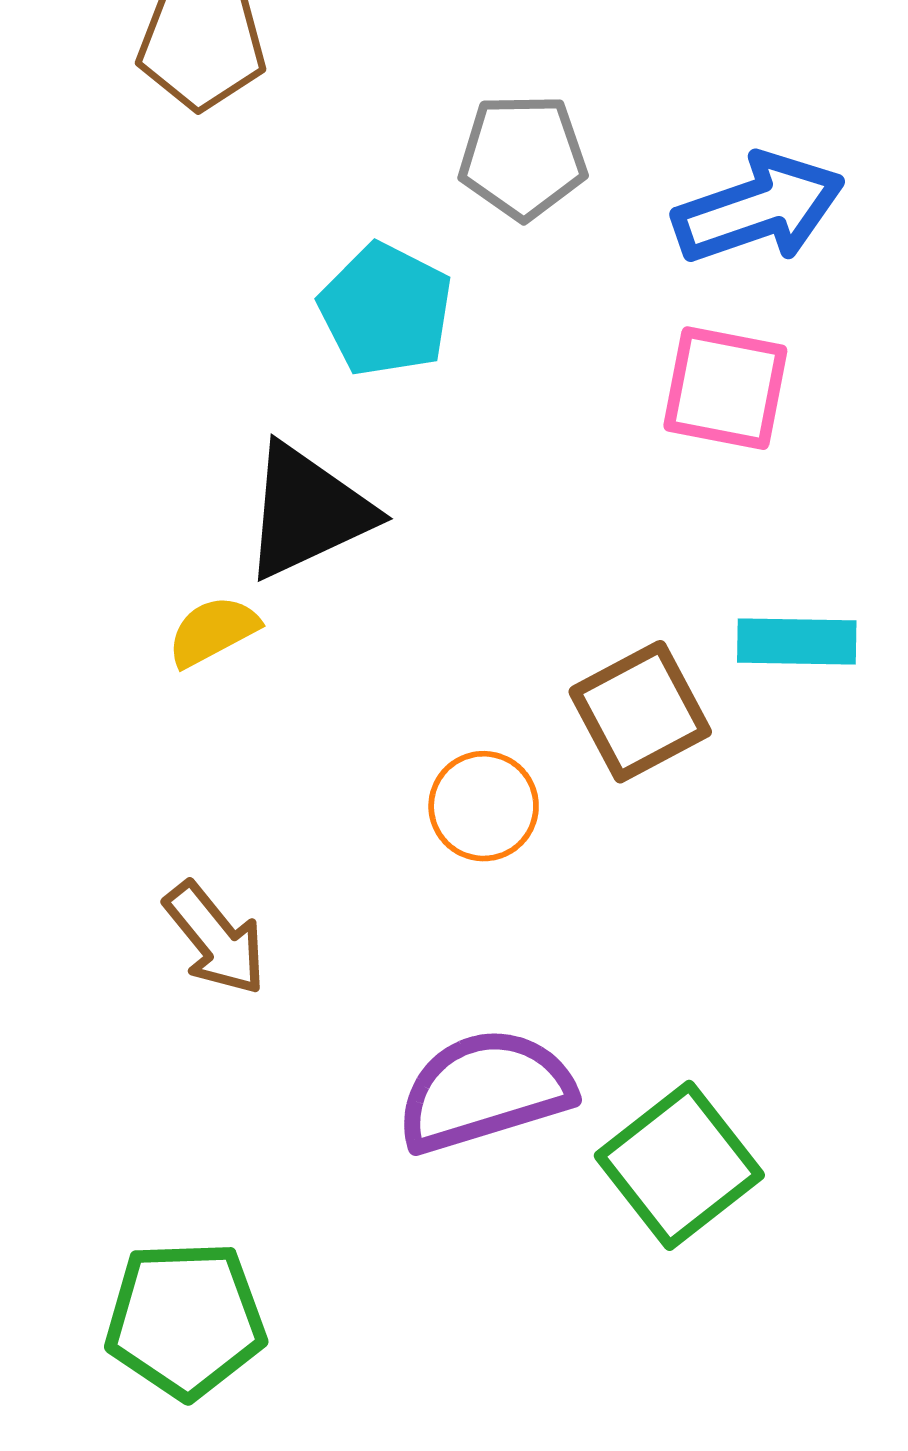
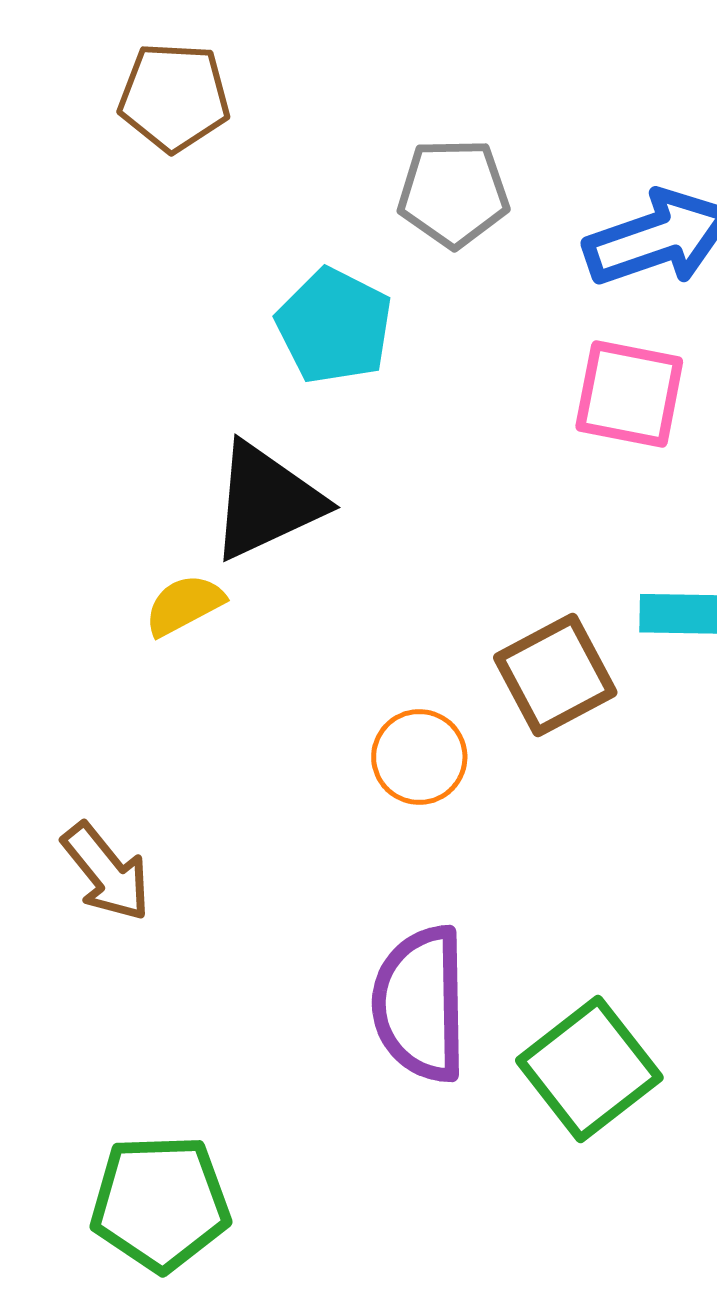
brown arrow: (215, 939) -> (106, 872), moved
purple semicircle: (485, 1091) -> (420, 1004), turned -74

